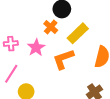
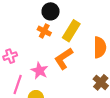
pink star: (36, 48) -> (40, 71), moved

